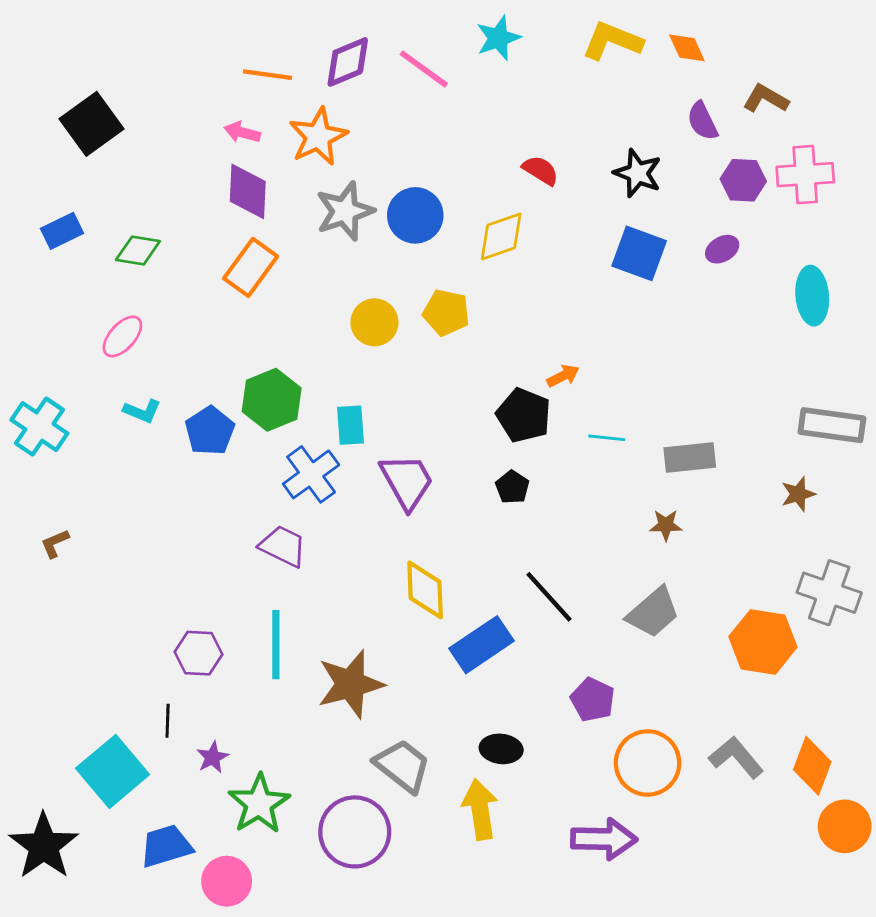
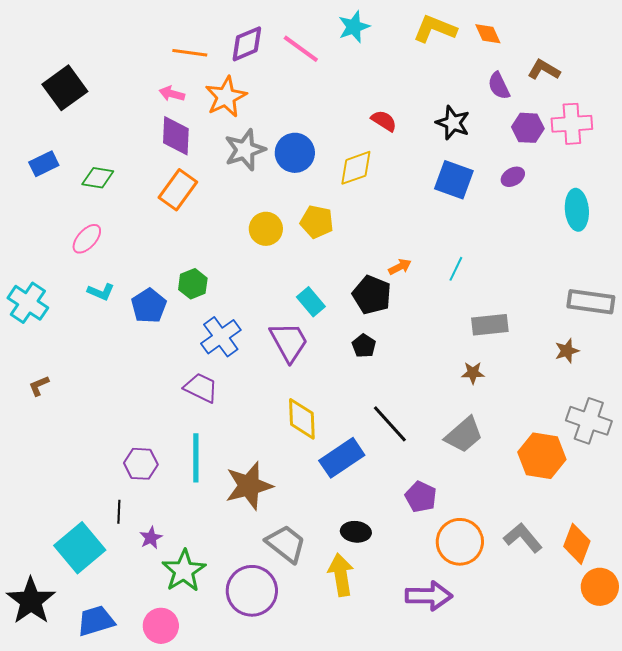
green hexagon: (272, 400) -> (193, 284), size x0.7
cyan rectangle: (351, 425) -> (311, 302), moved, turned -36
cyan line: (607, 438) -> (456, 269), moved, turned -70
blue trapezoid: (166, 846) -> (96, 621), moved

